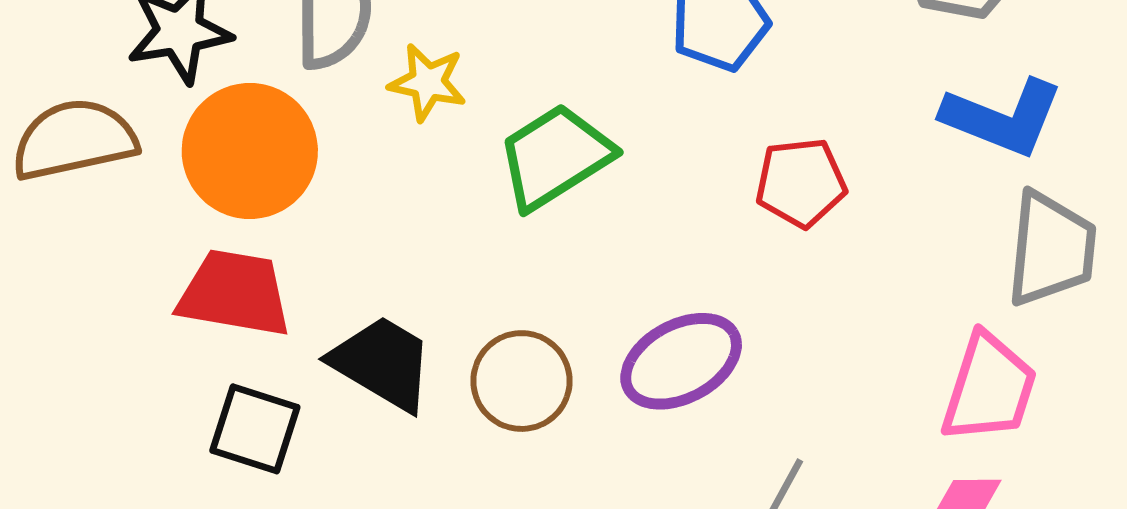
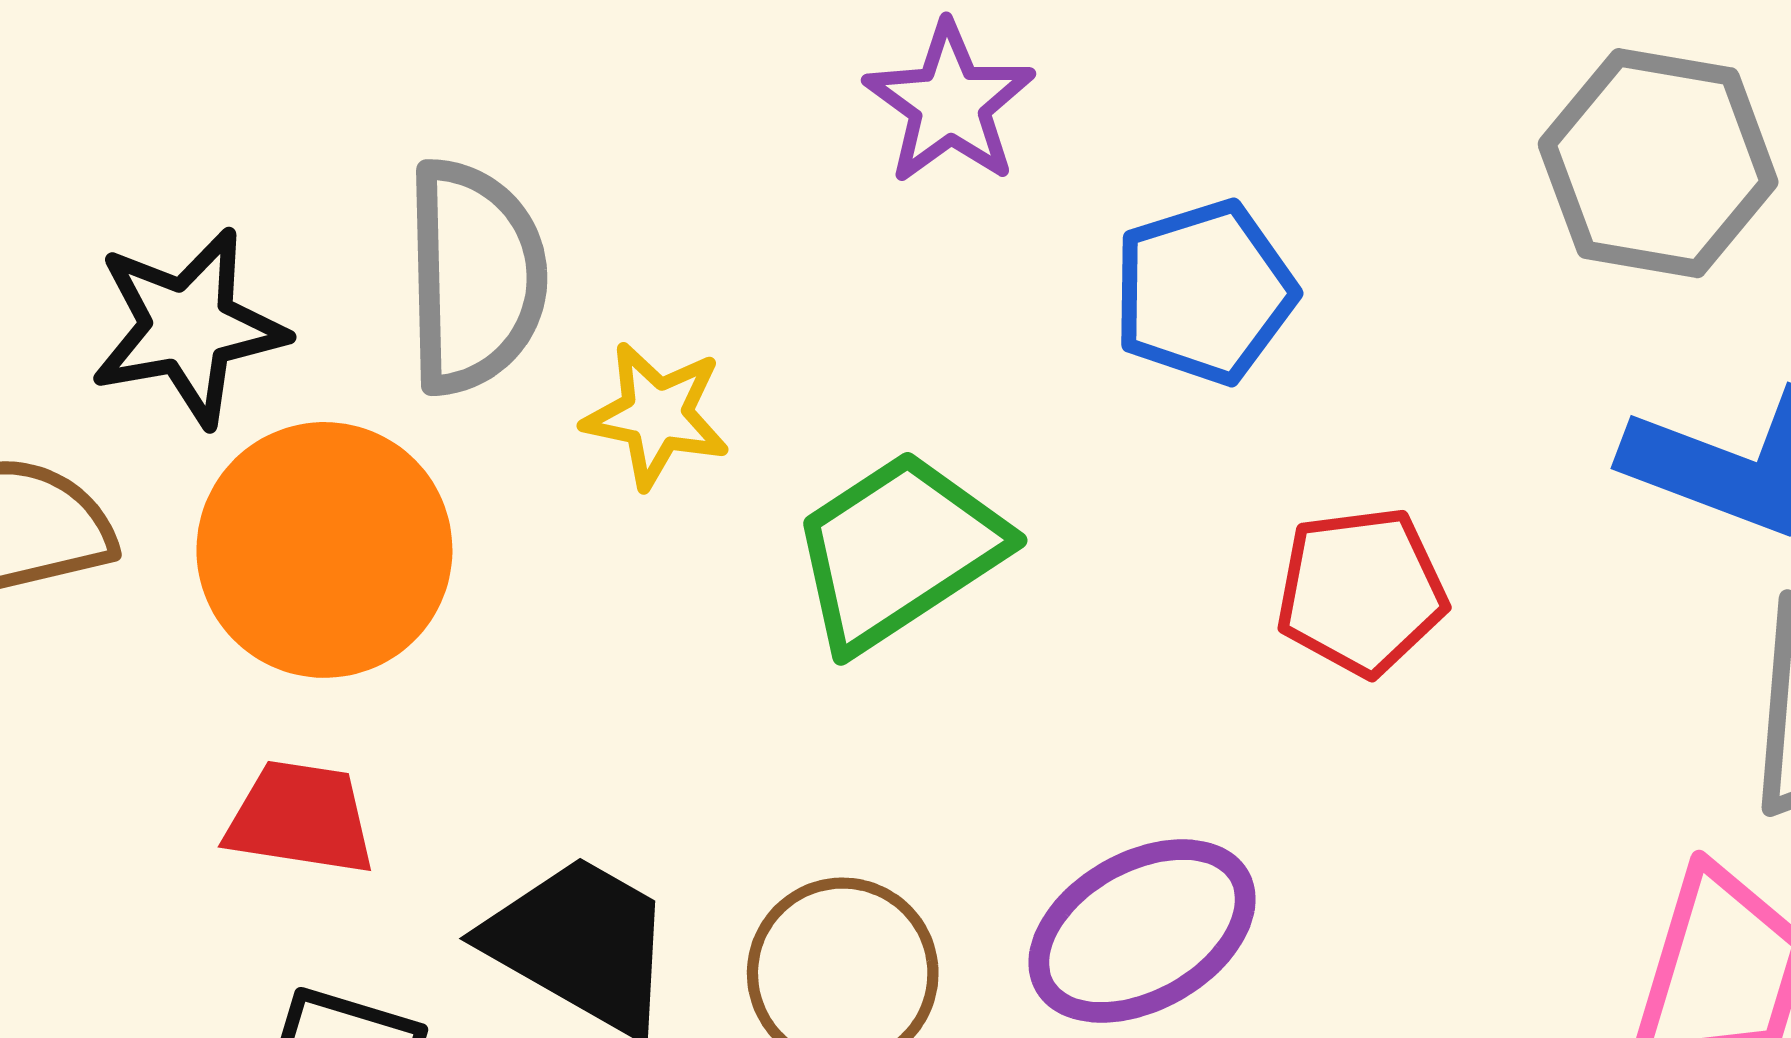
red trapezoid: (235, 293) -> (301, 818), size x0.7

